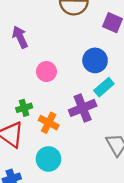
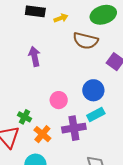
pink circle: (46, 72) -> (59, 100), moved
green cross: (24, 108) -> (25, 117), turned 32

